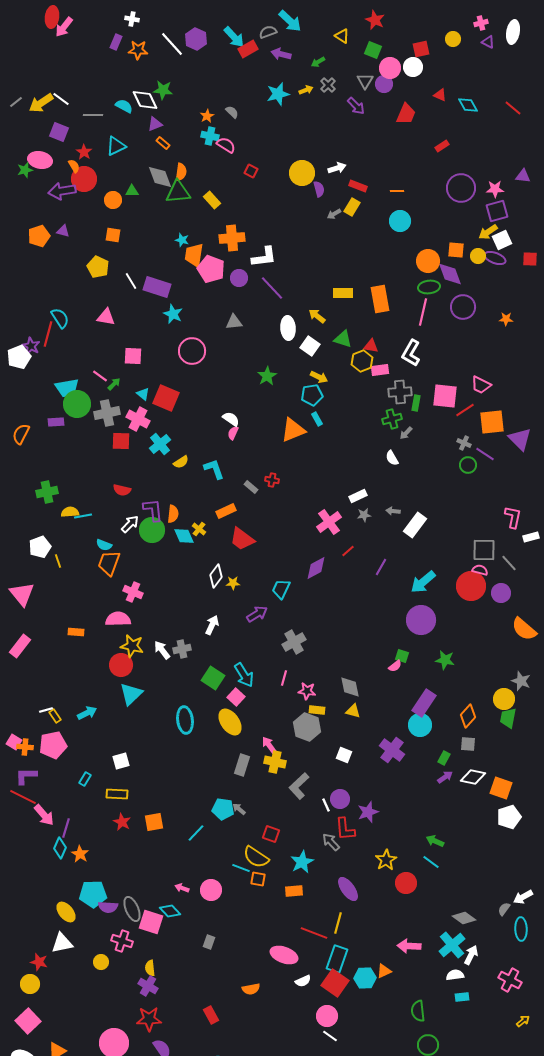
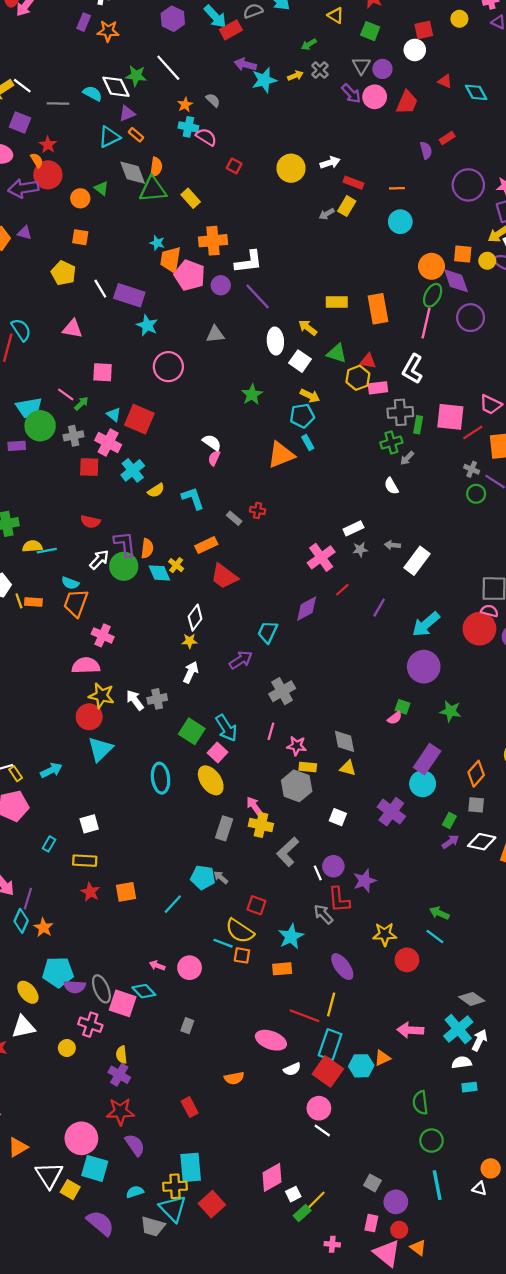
white line: (172, 44) -> (168, 68), moved
purple arrow: (281, 54) -> (245, 64), moved
pink circle: (390, 68) -> (375, 97), moved
cyan triangle: (116, 146) -> (109, 137), moved
purple semicircle: (319, 189) -> (426, 150), moved
green triangle: (132, 191) -> (101, 188), turned 40
green ellipse: (429, 287) -> (433, 295), turned -55
gray cross: (107, 413) -> (74, 436), size x0.7
yellow star: (233, 583) -> (190, 641), moved
orange rectangle: (76, 632) -> (33, 602), moved
yellow star: (386, 860) -> (385, 934), turned 30

